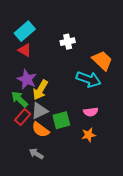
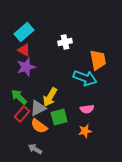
orange trapezoid: (102, 61) -> (98, 60), turned 35
purple star: (27, 79) -> (26, 67), moved, turned 30
yellow arrow: (40, 90) -> (50, 97), moved

